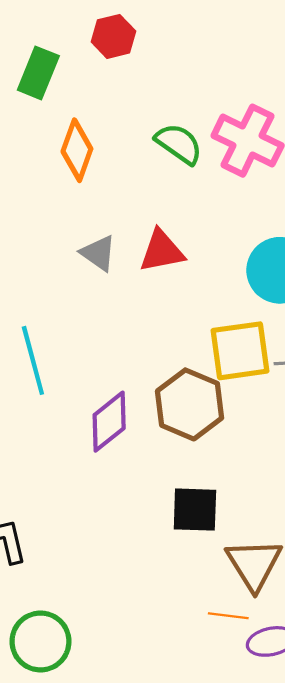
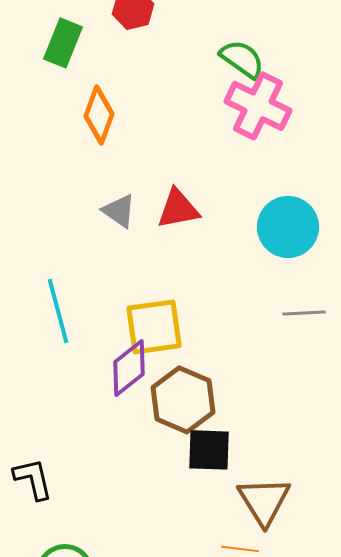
green semicircle: (179, 144) -> (242, 59), moved
yellow square: (240, 351) -> (154, 327), moved
brown hexagon: (190, 404) -> (183, 400), moved

